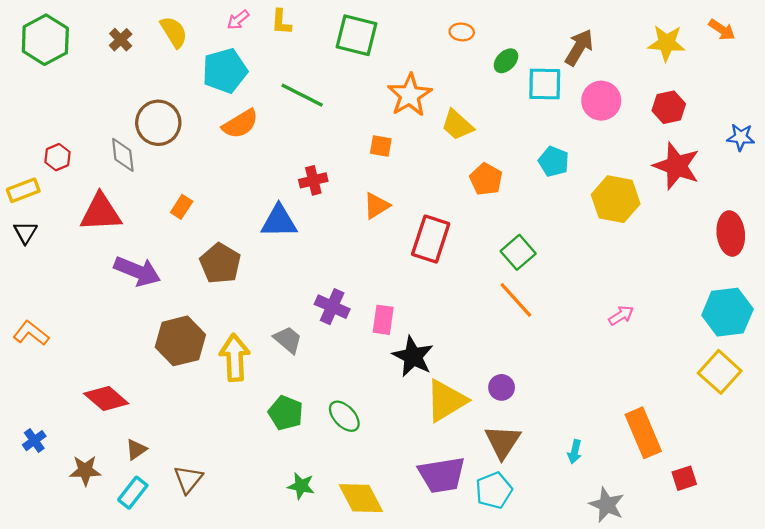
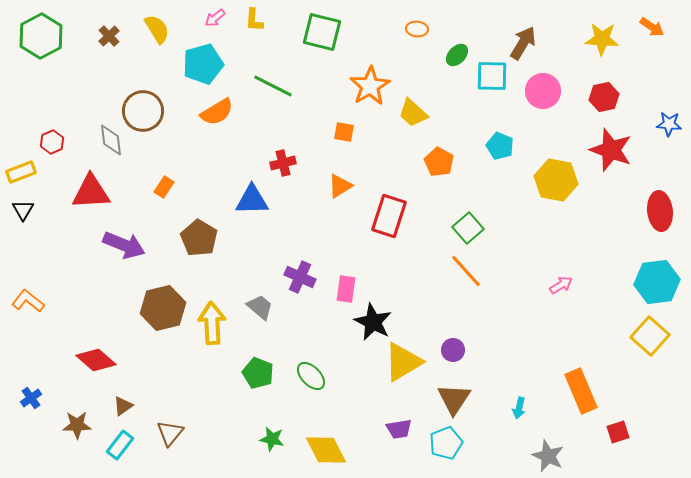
purple trapezoid: (442, 475) -> (399, 429), size x0.6

